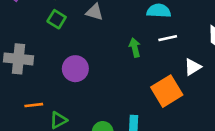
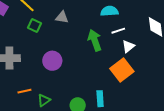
green arrow: (135, 48) -> (95, 40), size x1.5
white triangle: (193, 67) -> (128, 46), moved

